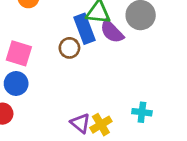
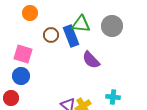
purple semicircle: (112, 32) -> (91, 60), moved
brown circle: (69, 48) -> (51, 35), moved

